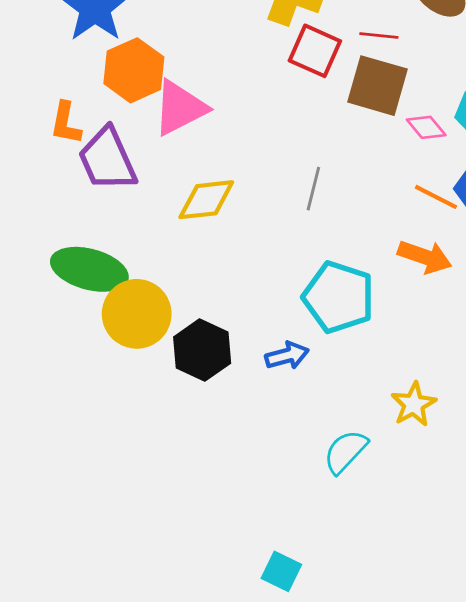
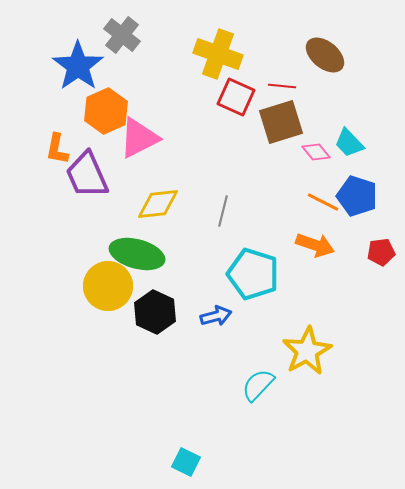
brown square: (377, 86) -> (281, 122), turned -33
gray line: (313, 189) -> (223, 211), moved
green ellipse: (89, 269) -> (137, 254), moved
yellow star: (414, 404) -> (307, 351), size x1.5
cyan square: (281, 571) -> (186, 462), moved

